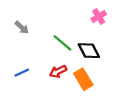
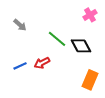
red arrow: (58, 71) -> (42, 63), moved
orange rectangle: (83, 79) -> (90, 80), moved, turned 54

